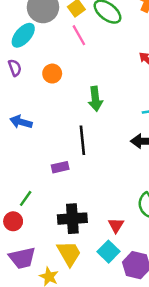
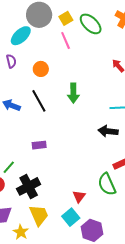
black line: (82, 140) -> (39, 101), moved, turned -30
black cross: (72, 219) -> (29, 186), moved, turned -30

